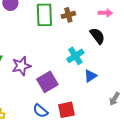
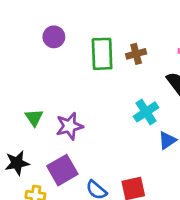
purple square: (47, 82) -> (62, 170), moved

